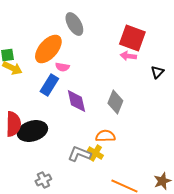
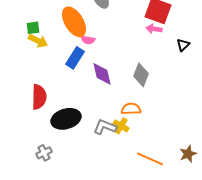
orange ellipse: (48, 49) -> (74, 22), turned -72
black ellipse: (32, 131) -> (66, 119), moved
gray cross: (43, 180) -> (44, 153), moved

